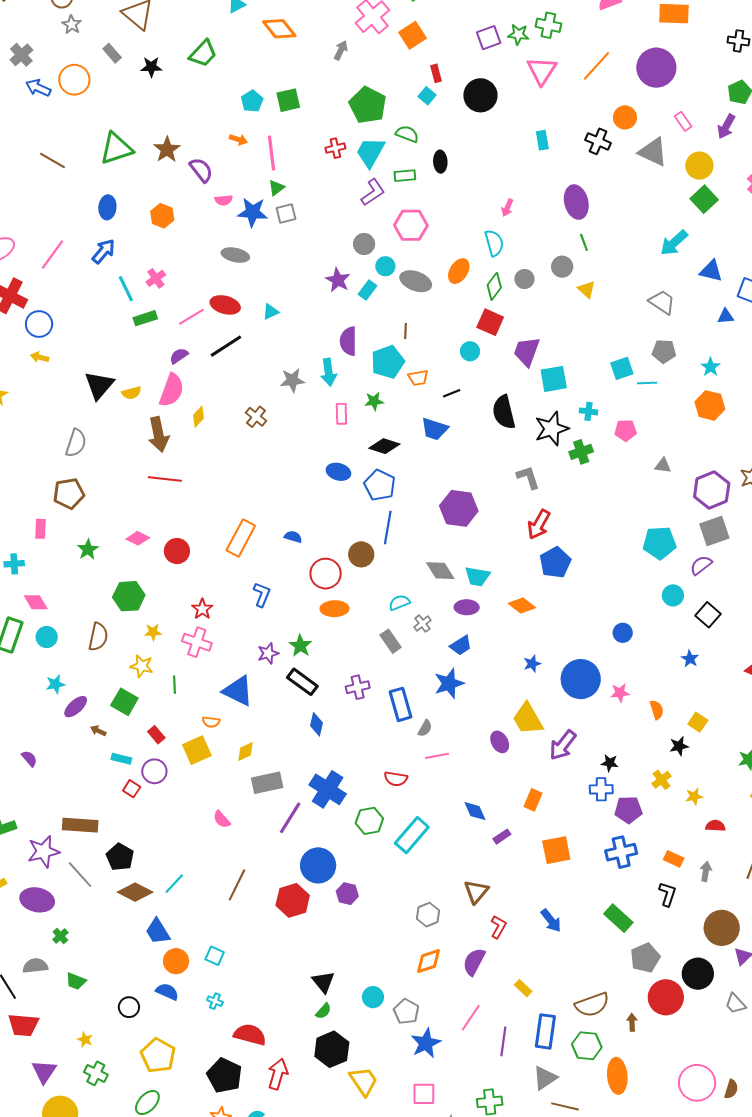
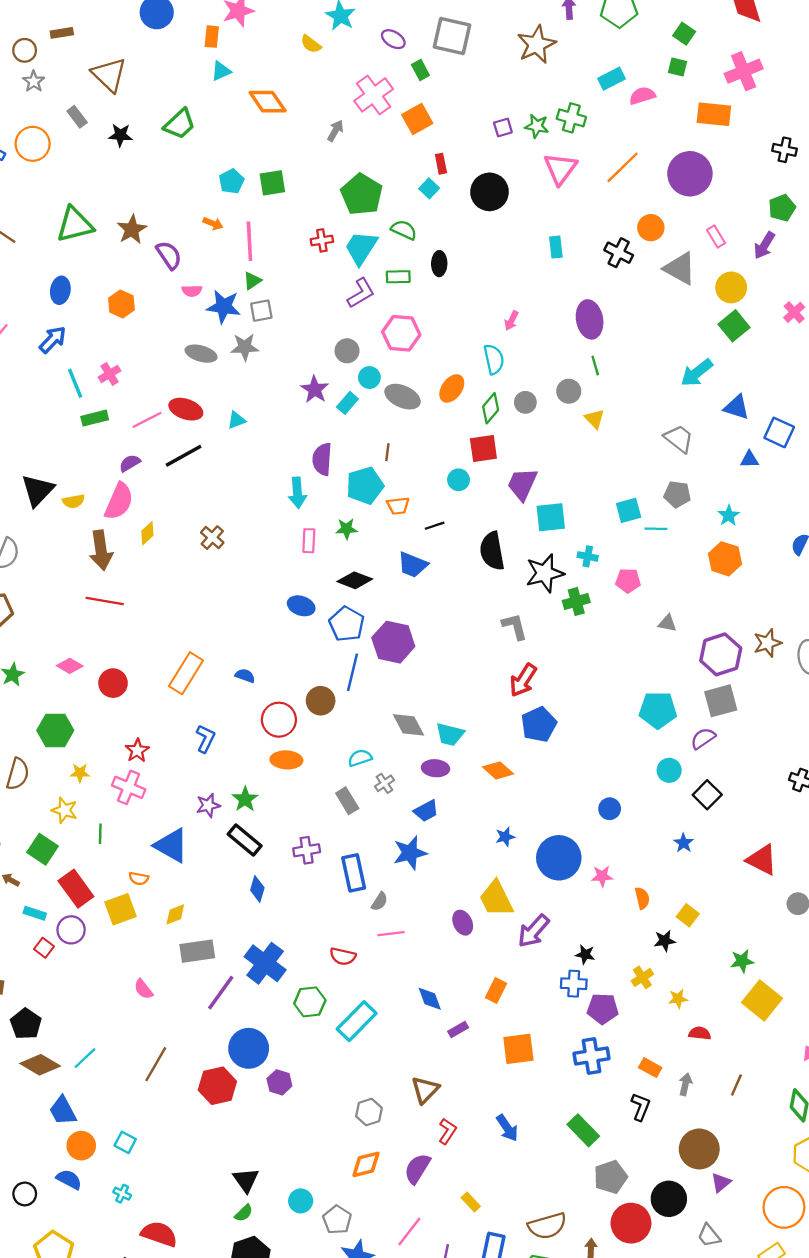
purple square: (489, 38) -> (503, 127), size x0.7
red square: (490, 322) -> (483, 448), turned -36
gray star: (292, 380) -> (245, 347), moved
purple hexagon: (459, 508) -> (393, 642), moved
red rectangle: (156, 735) -> (76, 889), size x1.8

